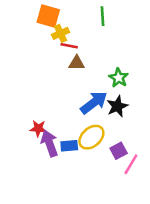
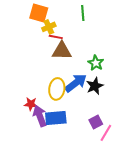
brown triangle: (77, 63) -> (62, 51), size x1.5
yellow ellipse: (91, 137) -> (57, 89), moved, turned -40
blue rectangle: (69, 146) -> (56, 118), size x1.5

